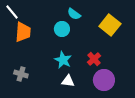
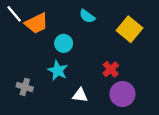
cyan circle: (62, 29) -> (64, 43), moved
orange trapezoid: (23, 32) -> (37, 23), moved, turned 60
cyan star: (63, 60) -> (58, 70), moved

